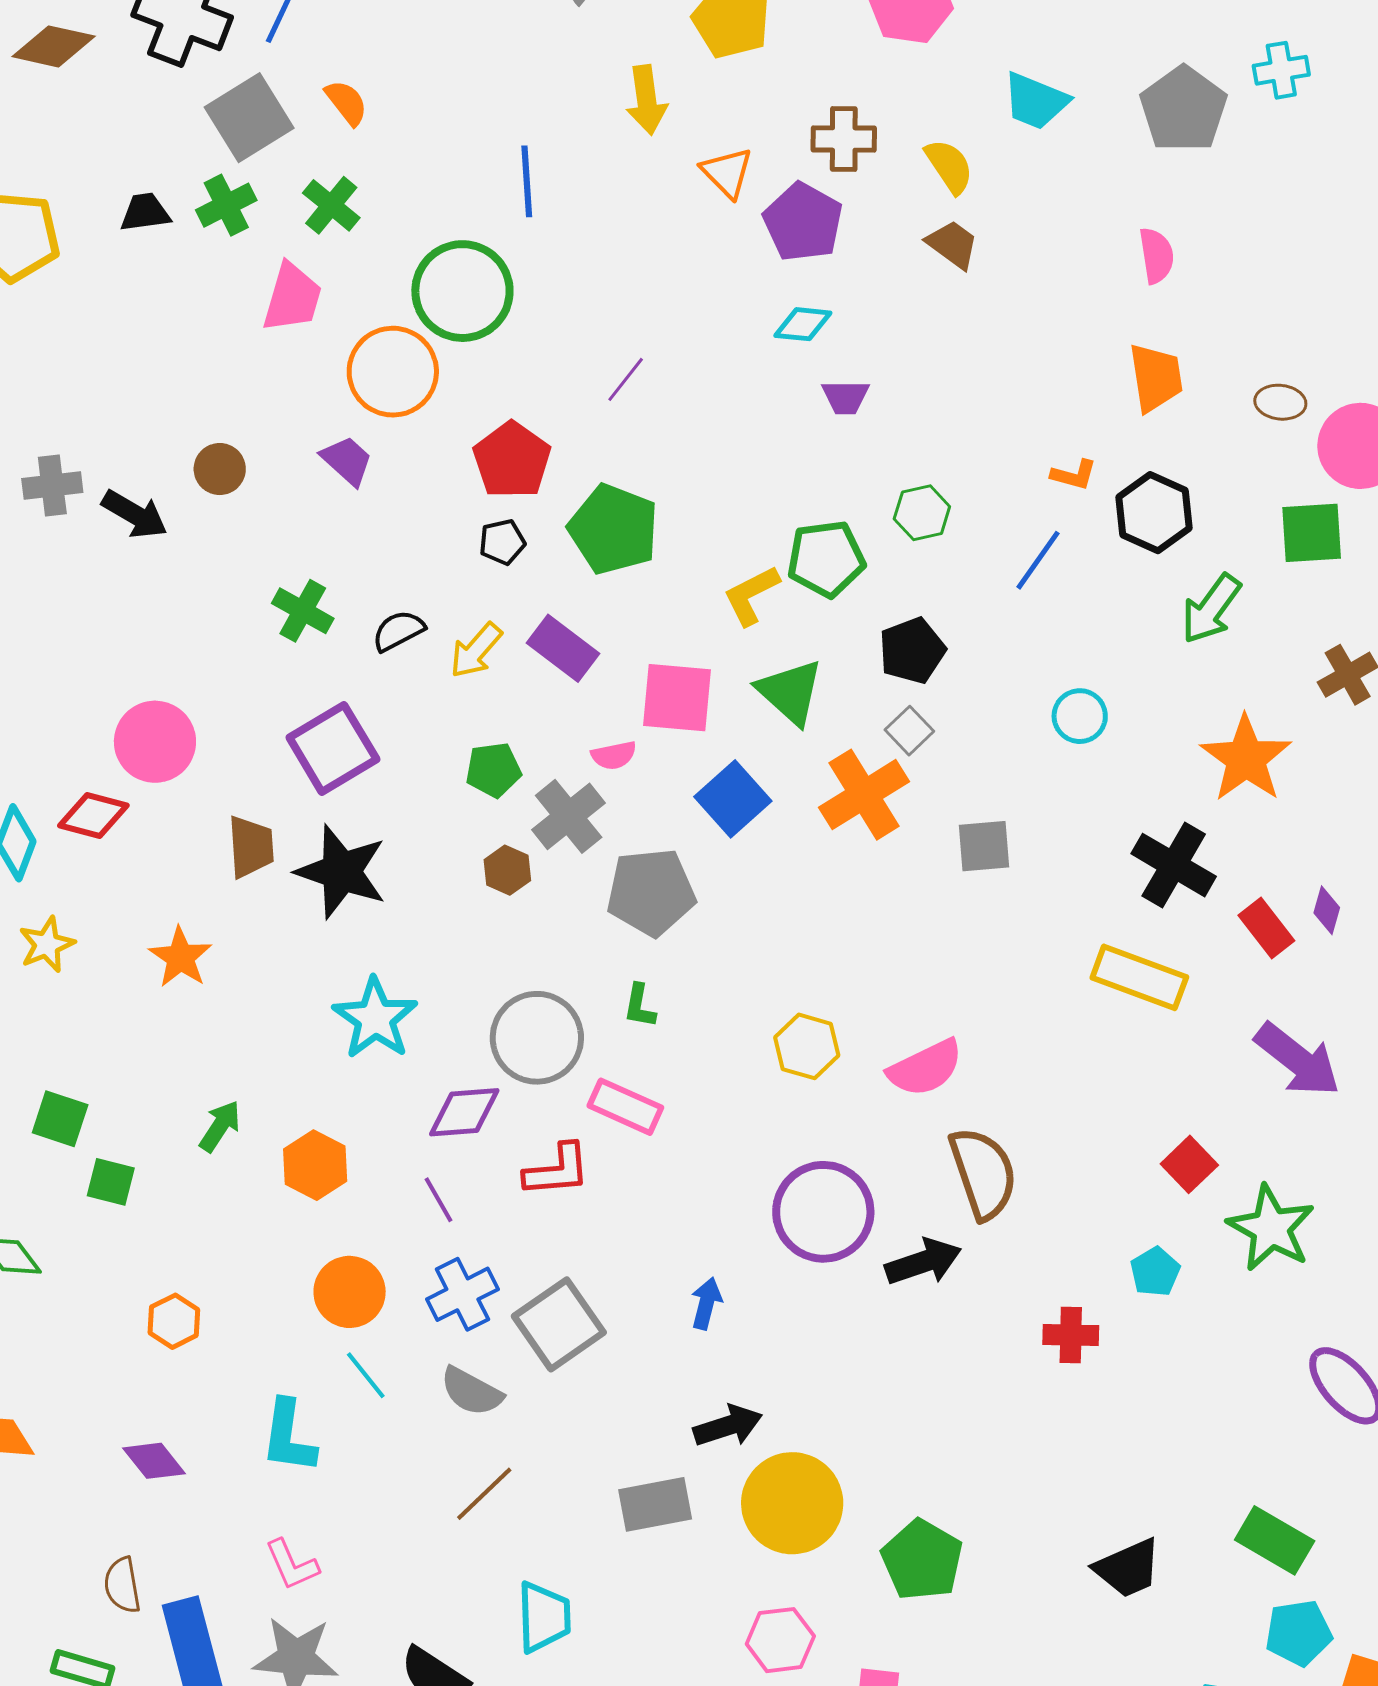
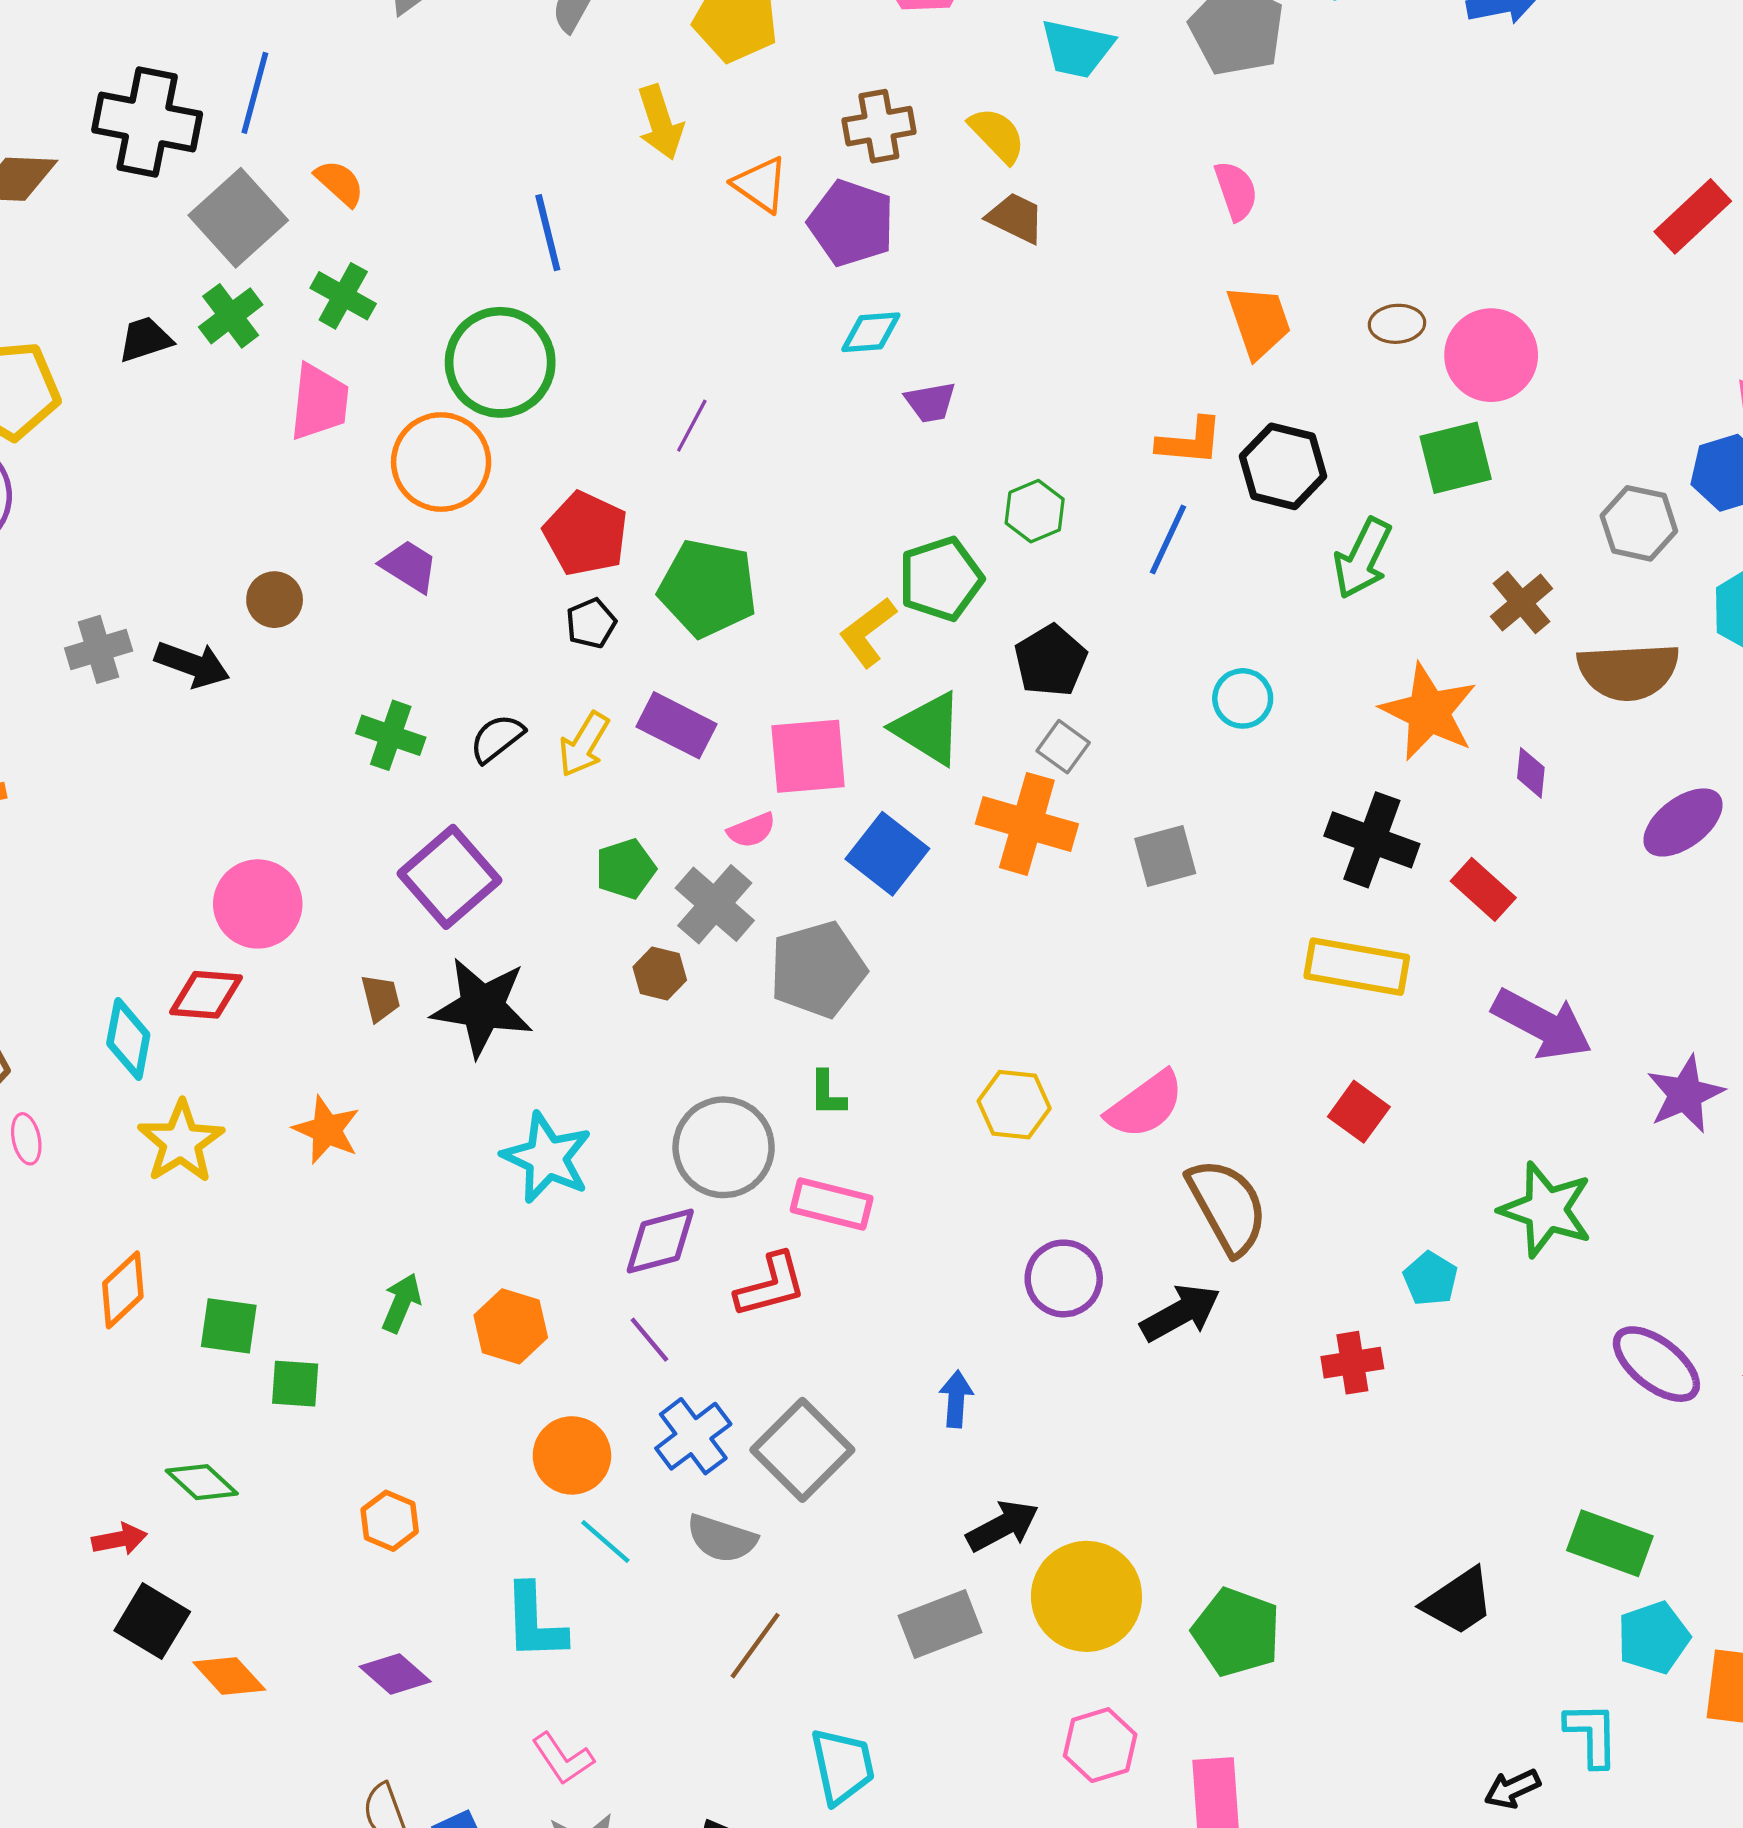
orange L-shape: (1074, 475) -> (1190, 441), size x1.4
orange cross: (864, 795) -> (1027, 824), turned -32
brown trapezoid: (251, 847) -> (381, 998), size x0.7
purple diamond: (1327, 910) -> (1531, 773), moved
yellow star: (47, 944) -> (181, 1142), size x1.4
red square: (1189, 1164) -> (1359, 1112), moved
purple circle: (823, 1212) -> (1064, 1278), size x0.7

